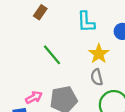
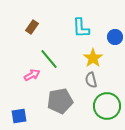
brown rectangle: (40, 12) -> (32, 27), moved
pink arrow: (34, 97) -> (32, 75), moved

